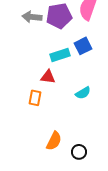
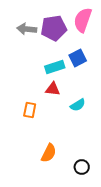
red triangle: (48, 77) -> (53, 89), moved
black circle: (79, 152) -> (82, 167), moved

